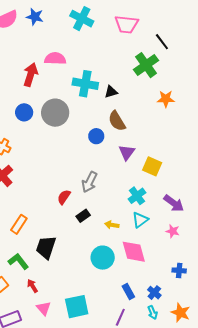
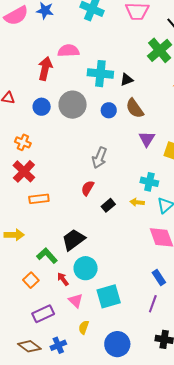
blue circle: (96, 136) -> (109, 110), moved
gray arrow: (89, 182) -> (99, 158), moved
cyan cross: (137, 196) -> (149, 182), moved, turned -36
orange rectangle: (19, 224) -> (39, 199), moved, turned 54
yellow arrow: (112, 225) -> (137, 202), moved
black trapezoid: (46, 247) -> (73, 240), turned 40
cyan circle: (103, 258) -> (86, 268), moved

